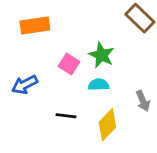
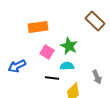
orange rectangle: (35, 26) -> (38, 27), moved
black line: (66, 116) -> (52, 78), moved

